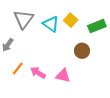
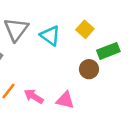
yellow square: (71, 20) -> (85, 29), moved
green rectangle: (97, 26) -> (108, 51), moved

